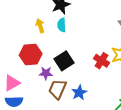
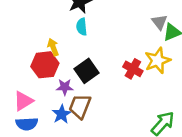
yellow arrow: (40, 26) -> (53, 47), moved
blue star: (79, 93) -> (62, 114), moved

